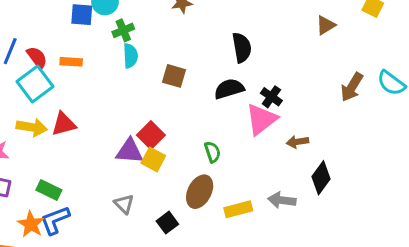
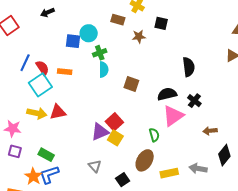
black semicircle: (242, 48) -> (189, 67), moved
pink triangle: (261, 119) -> (173, 116), moved
purple triangle: (129, 151) -> (100, 132), turned -30

